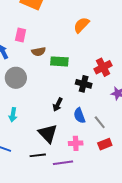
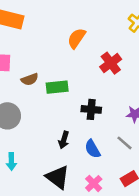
red cross: (103, 67) -> (111, 63), moved
gray line: (100, 122) -> (124, 143), moved
pink cross: (76, 143) -> (94, 183), turned -32

